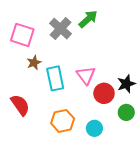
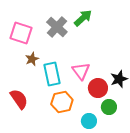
green circle: (126, 112) -> (109, 107), moved
orange hexagon: (63, 121) -> (62, 102), moved

